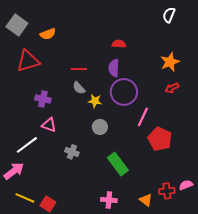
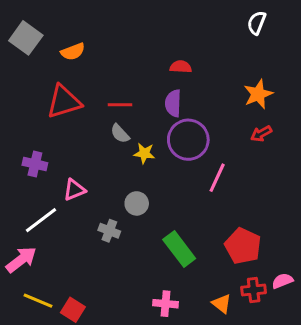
red triangle: (28, 61) -> (64, 102), moved
purple cross: (43, 99) -> (35, 164), moved
pink triangle: (49, 125) -> (74, 190), turned -42
gray circle: (100, 127) -> (137, 203), moved
red pentagon: (160, 139) -> (243, 246), moved

